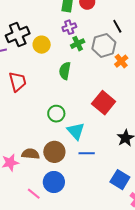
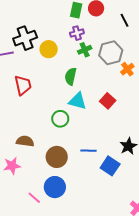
black line: (117, 26) -> (125, 20), moved
red square: (104, 103) -> (108, 101), moved, size x0.7
cyan triangle: (76, 131) -> (78, 101), moved, turned -36
blue line: (87, 153) -> (88, 151), moved
brown semicircle: (30, 154) -> (25, 141), moved
blue square: (120, 180) -> (110, 166), moved

